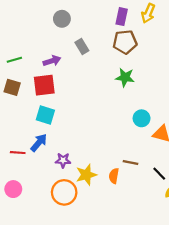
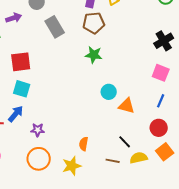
gray rectangle: (82, 46) -> (55, 27), size x1.5
purple arrow: (52, 61) -> (14, 18), moved
brown line: (130, 163) -> (113, 161), moved
yellow star: (86, 175) -> (72, 166), moved

